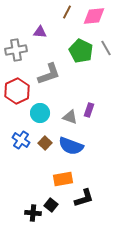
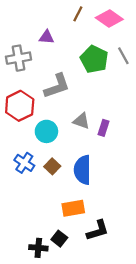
pink diamond: (94, 16) -> (109, 18), turned 40
gray triangle: (70, 117) -> (81, 121), moved
blue semicircle: (71, 146) -> (83, 170), turned 70

